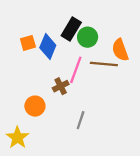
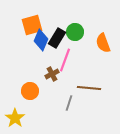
black rectangle: (71, 29) -> (57, 38), moved
orange square: (28, 43) -> (32, 25), moved, size x1.5
brown line: (104, 64) -> (89, 88), moved

